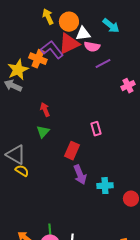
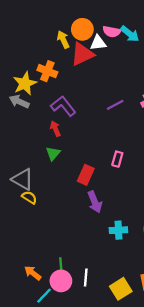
yellow arrow: (48, 17) -> (63, 39), moved
pink semicircle: (92, 47) -> (112, 32), moved
purple L-shape: (52, 50) -> (63, 106), moved
purple line: (103, 64) -> (115, 105), moved
pink rectangle: (96, 129) -> (117, 159), moved, turned 32
cyan cross: (105, 186) -> (118, 230), moved

